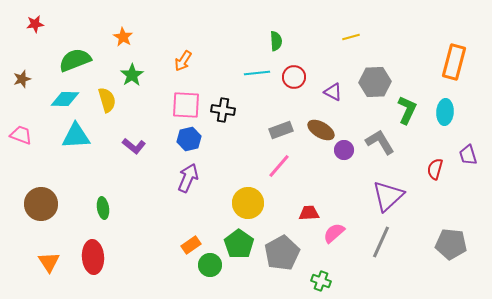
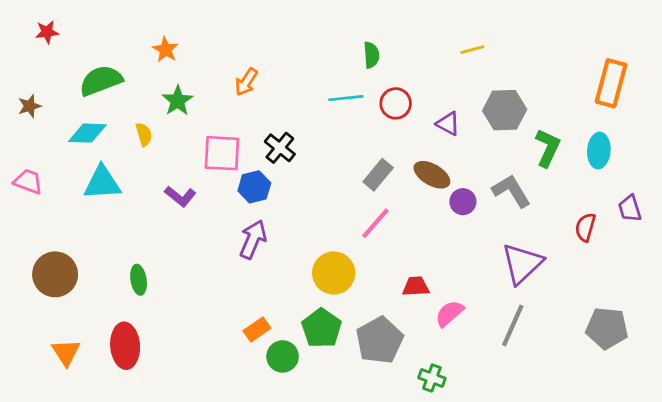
yellow semicircle: (107, 100) -> (144, 134), size x0.7
pink square: (186, 105) -> (222, 153), moved
black cross: (223, 110) -> (280, 148), moved, turned 30
gray rectangle: (281, 130) -> (378, 175), turned -30

